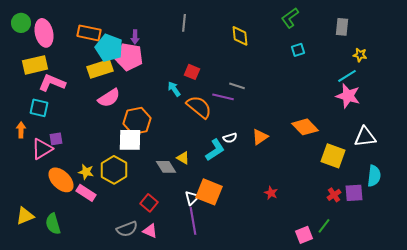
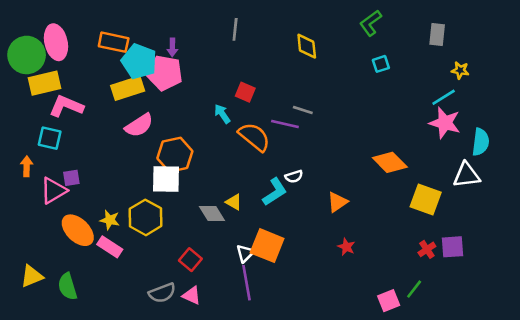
green circle: (21, 23) -> (27, 55), moved, size x1.5
orange triangle: (260, 137) -> (337, 202), moved
cyan semicircle: (374, 176) -> (481, 142), moved

